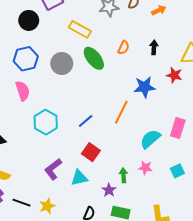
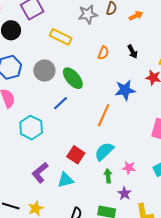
black arrow: (154, 47) -> (133, 52), turned 152
green ellipse: (94, 58) -> (73, 78), moved
blue line: (86, 121) -> (60, 103), moved
cyan semicircle: (150, 139) -> (104, 151), moved
purple star: (109, 190) -> (124, 193), moved

